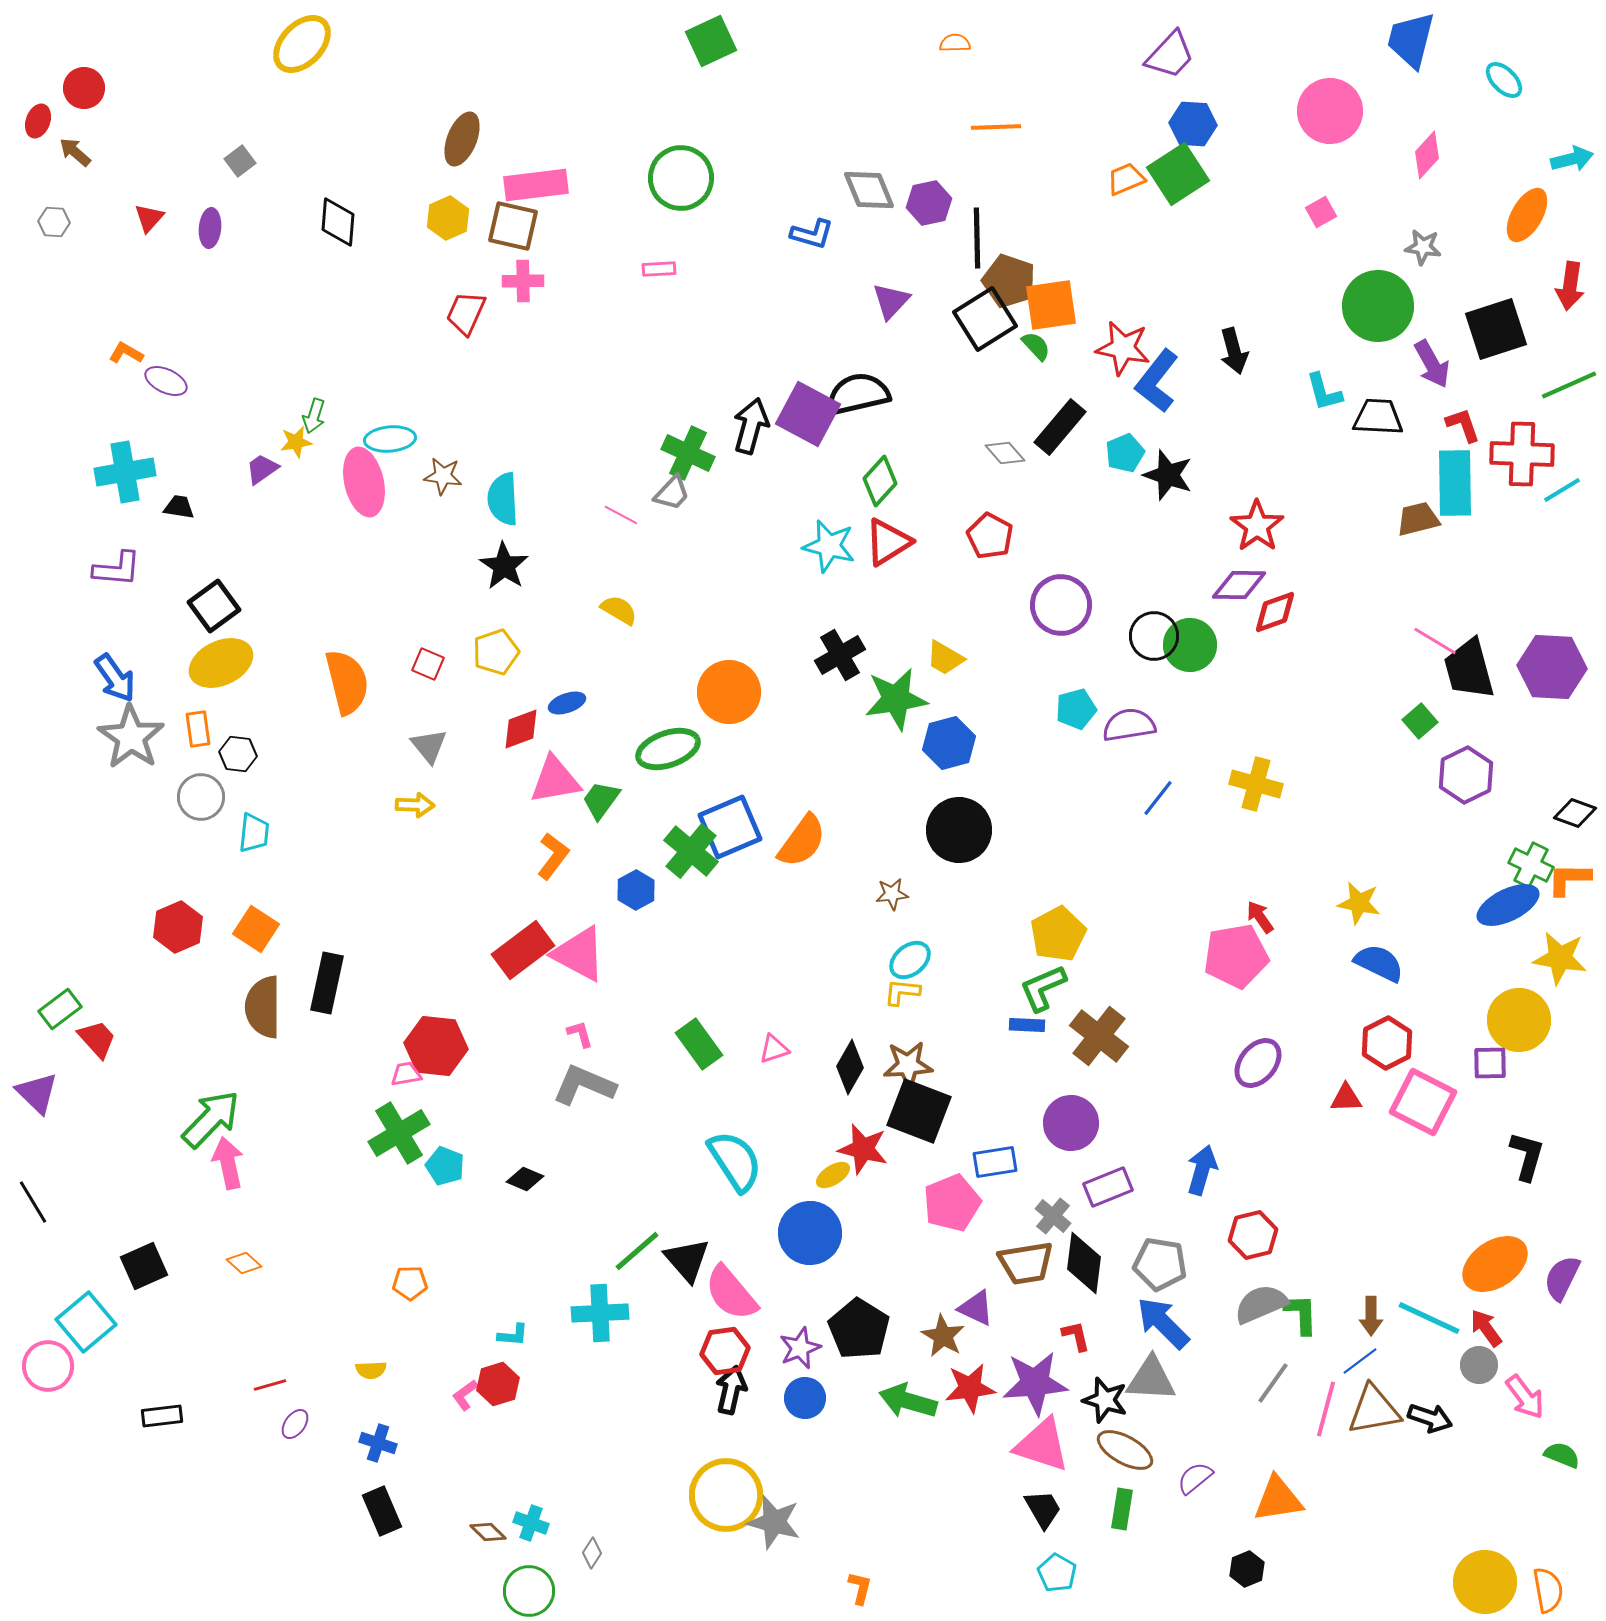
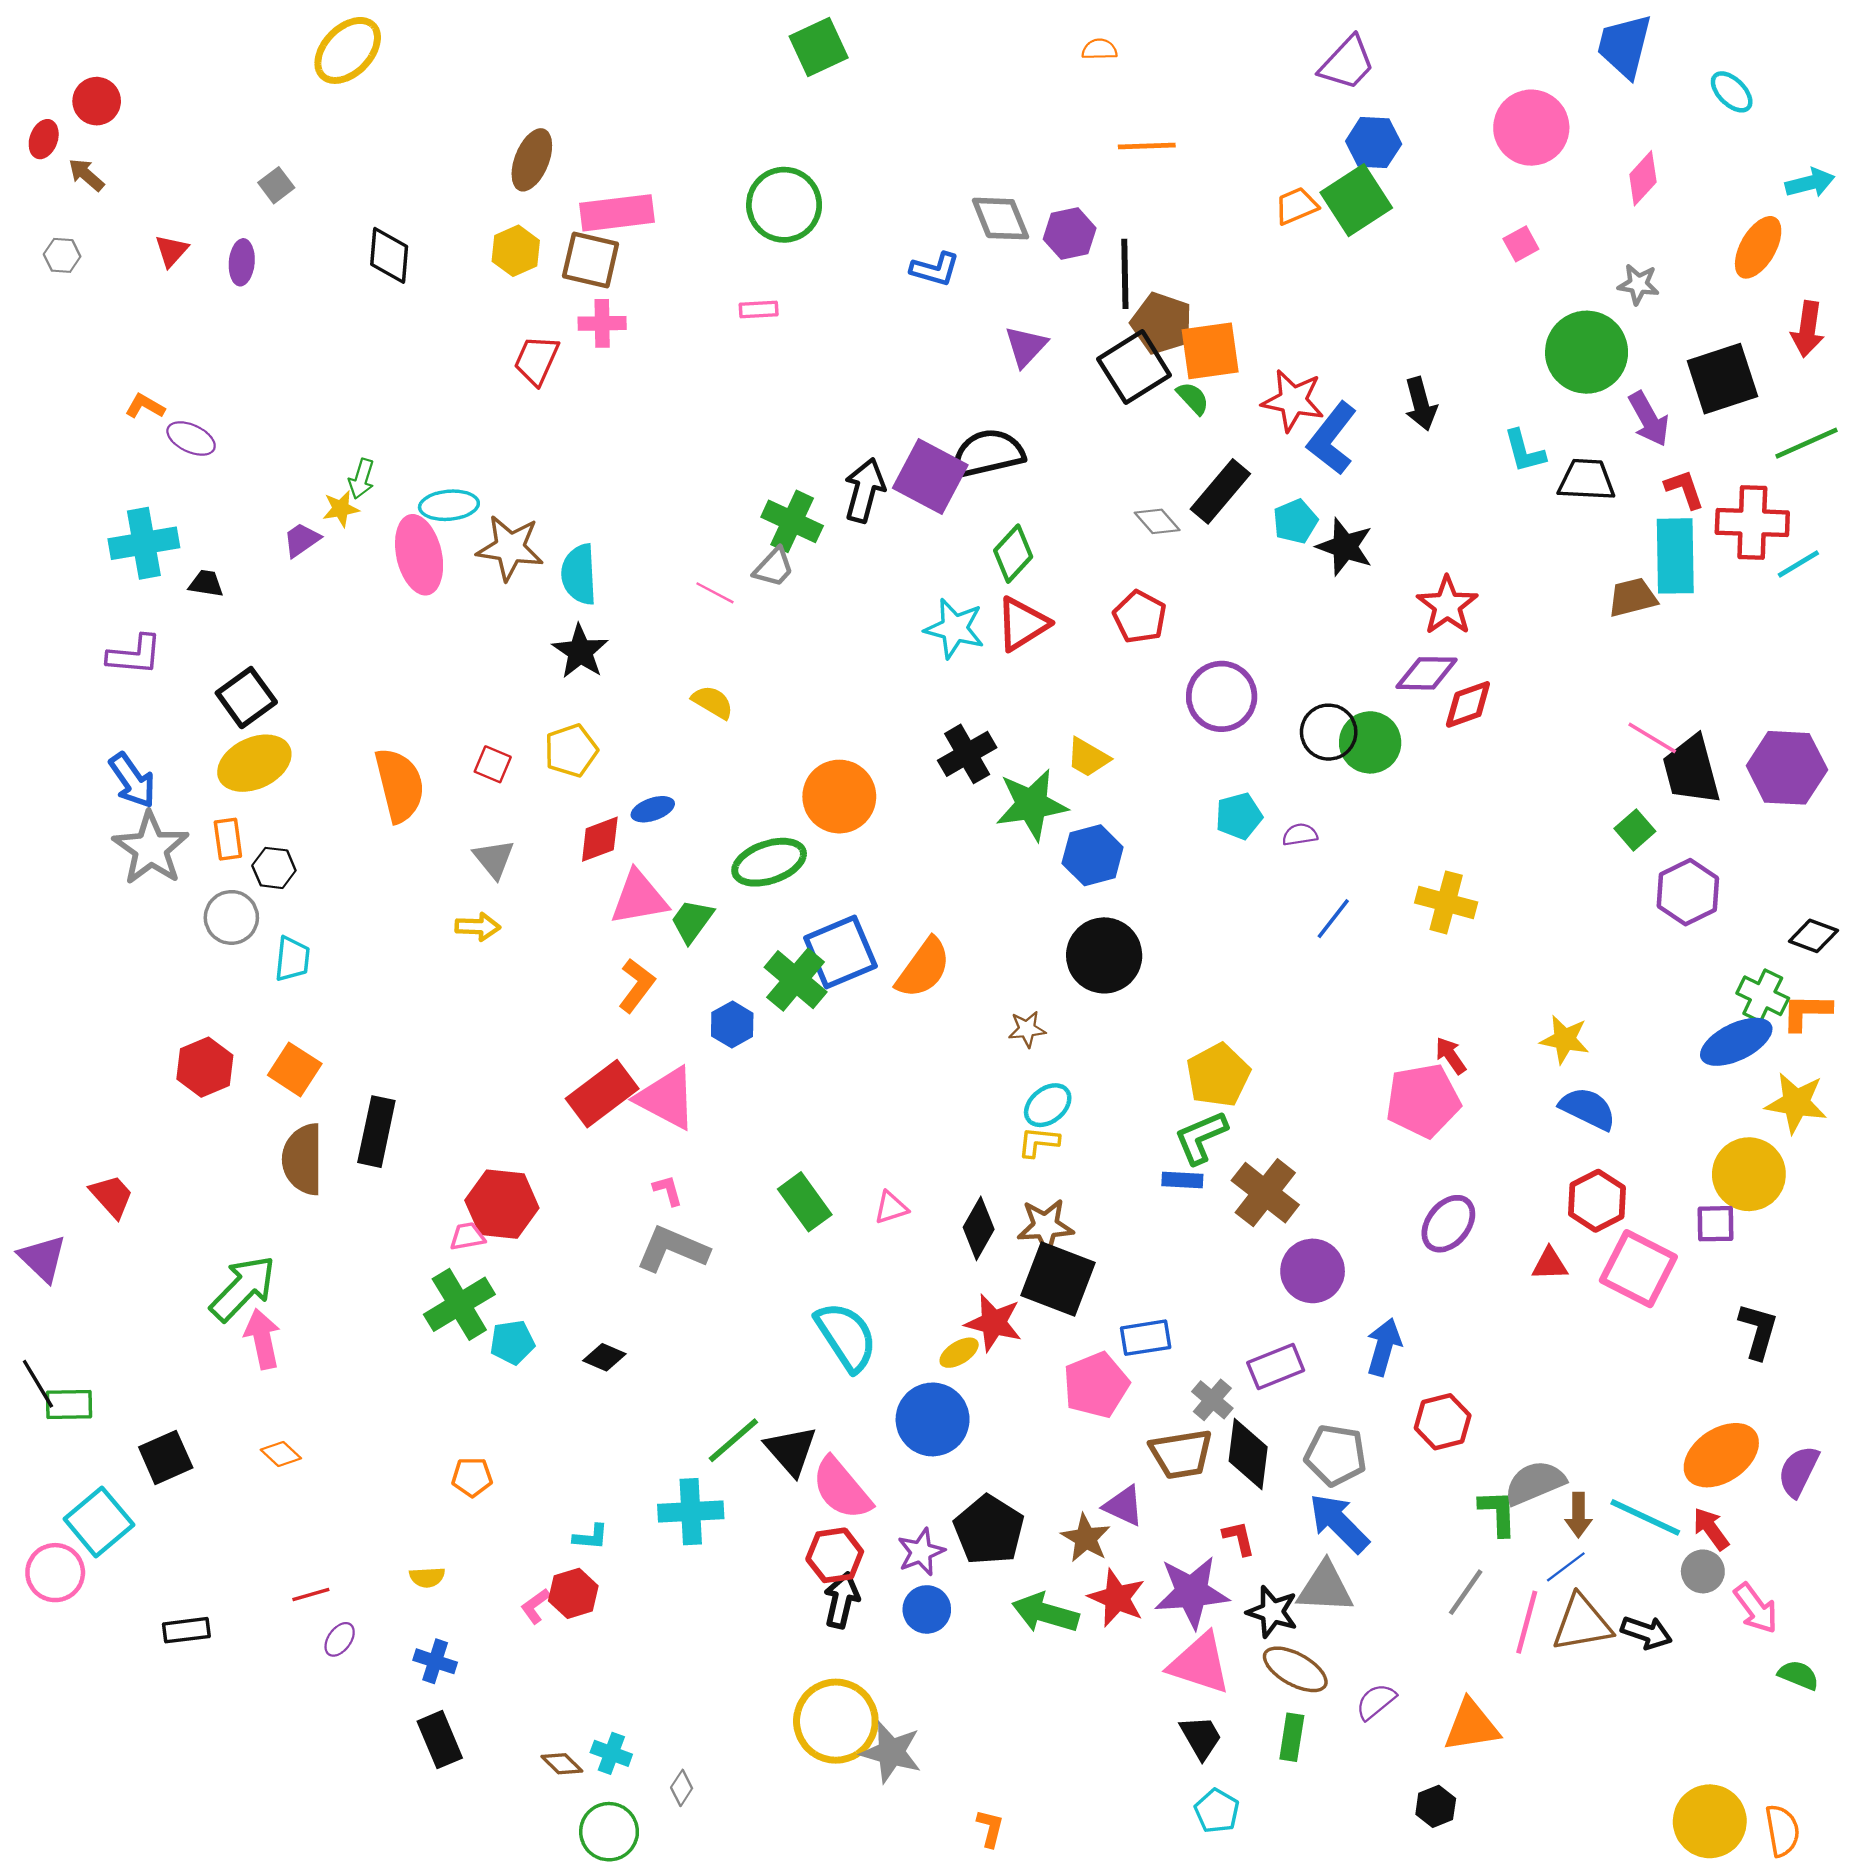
brown star: (443, 476) -> (510, 548), size x1.5
purple semicircle: (1129, 725) -> (1300, 835), size x0.6
green rectangle: (60, 1009) -> (69, 1404), moved, turned 36
purple circle: (1071, 1123) -> (1313, 1271), moved
cyan pentagon: (445, 1166) -> (512, 1342), turned -30
gray semicircle: (1261, 1304) -> (1535, 1483), moved
red star: (970, 1388) -> (1117, 1598), turned 30

